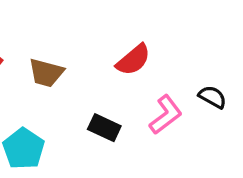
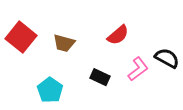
black semicircle: (213, 97) -> (167, 58), size x1.4

